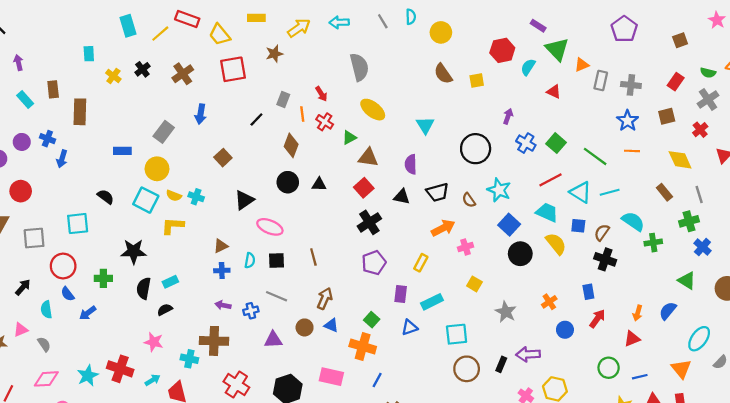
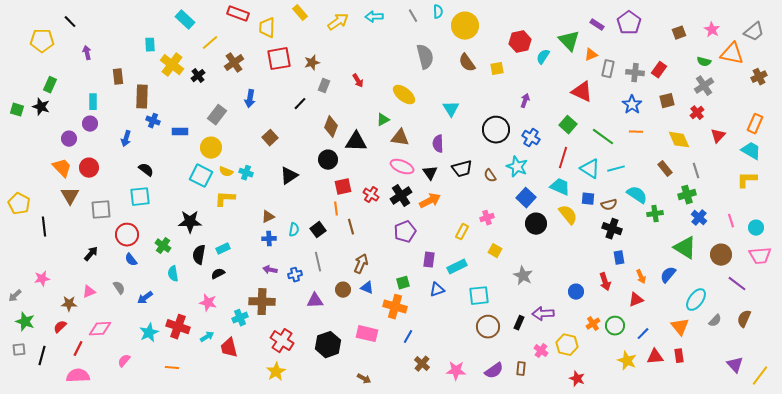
yellow rectangle: (256, 18) -> (300, 13), turned 49
pink star: (717, 20) -> (712, 30), moved
cyan rectangle: (128, 26) -> (185, 20), turned -30
purple rectangle: (538, 26) -> (597, 25), moved
yellow circle: (441, 32) -> (465, 26), size x1.4
yellow line: (160, 34) -> (210, 43), moved
yellow trapezoid: (220, 35) -> (267, 28), turned 40
brown star: (274, 54) -> (312, 63), moved
gray semicircle: (359, 67) -> (425, 57), moved
black cross: (142, 69) -> (198, 76), moved
yellow cross: (113, 76) -> (172, 65), size x1.6
red rectangle: (676, 82) -> (659, 70), moved
red triangle: (554, 92) -> (582, 92), moved, size x1.6
cyan rectangle: (25, 99) -> (93, 102), moved, turned 42
orange line: (302, 114) -> (336, 209), moved
red cross: (325, 122) -> (371, 195), moved
blue cross: (47, 139) -> (153, 121), moved
blue cross: (526, 143) -> (531, 138), moved
red line: (550, 180) -> (563, 158), turned -45
black triangle: (319, 184) -> (356, 142), moved, size x1.6
red square: (364, 188) -> (343, 187), moved, turned 30
black semicircle: (106, 197) -> (146, 170), moved
black triangle: (402, 197) -> (430, 173), turned 42
pink ellipse: (270, 227) -> (402, 167), moved
orange arrow: (443, 228) -> (430, 201), moved
brown semicircle: (602, 232) -> (609, 205), turned -140
black square: (277, 260) -> (318, 230), turned -35
yellow rectangle: (421, 263) -> (462, 232), moved
green cross: (103, 278) -> (163, 246), turned 35
green triangle: (687, 281) -> (685, 248), size x1.4
blue rectangle: (588, 292) -> (619, 258), moved
gray line: (277, 296) -> (318, 262), turned 54
orange cross: (549, 302) -> (593, 324), moved
cyan semicircle: (46, 310) -> (173, 274), moved
blue arrow: (88, 313) -> (145, 298), moved
orange arrow: (638, 313) -> (641, 277), turned -40
red arrow: (597, 319) -> (605, 282), turned 126
green square: (372, 320) -> (403, 283), turned 32
gray semicircle: (44, 344) -> (119, 288), moved
cyan cross: (189, 359) -> (240, 318), turned -35
blue line: (640, 377) -> (643, 334), turned -32
pink diamond: (46, 379) -> (100, 329), moved

